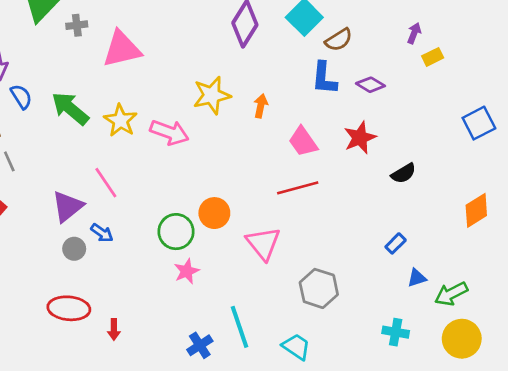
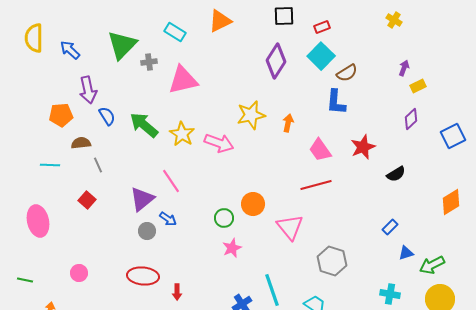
purple diamond: (370, 85) -> (411, 119), moved, turned -75
green circle: (176, 232) -> (224, 218), size x0.7

